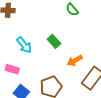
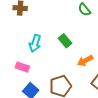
cyan arrow: (24, 45) -> (35, 43), turned 54

